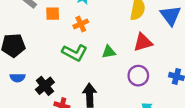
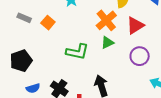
orange square: (53, 14) -> (48, 23), turned -32
orange cross: (81, 24) -> (106, 20), moved, size x1.5

